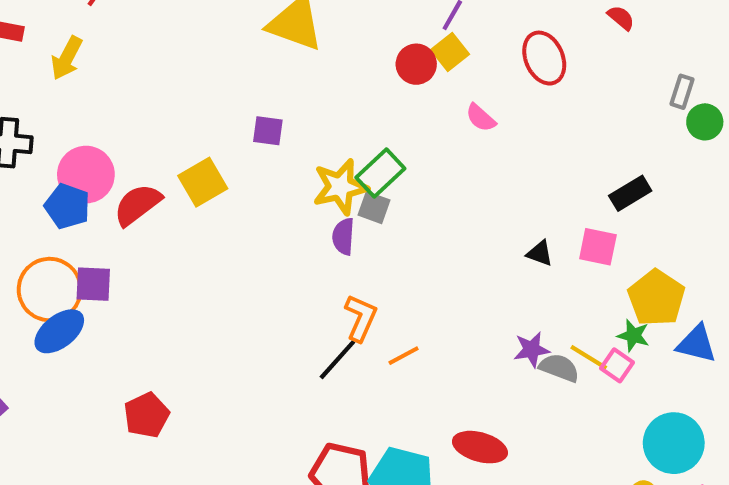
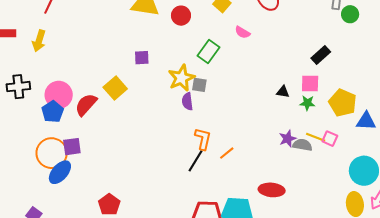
red circle: (416, 64) -> (181, 16), moved
green rectangle: (380, 173) -> (209, 52), moved
blue pentagon: (67, 206) -> (53, 112), turned 30
green star: (633, 336) -> (307, 103), moved

